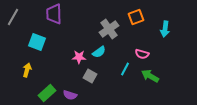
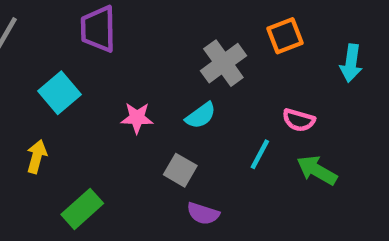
cyan square: (37, 42) -> (59, 93), turned 30
pink star: (79, 57) -> (137, 118), moved
purple semicircle: (70, 95) -> (203, 213), moved

